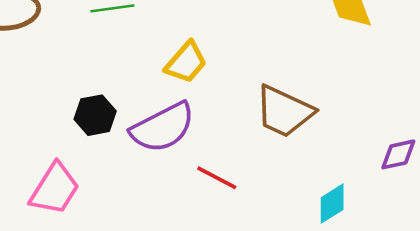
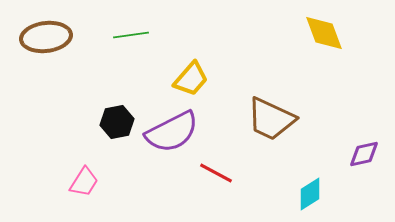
pink trapezoid: (55, 189) -> (84, 182), size x0.7

